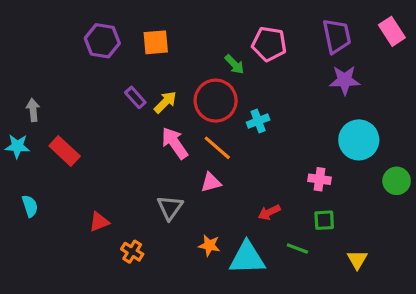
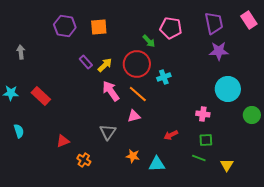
gray arrow: (33, 110) -> (21, 52), moved
green line: (297, 249) -> (199, 158), moved
cyan triangle: (247, 258) -> (157, 164), size x0.7

